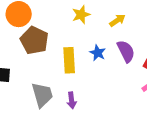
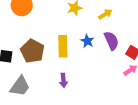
brown pentagon: (34, 40) -> (32, 51), moved
gray trapezoid: (42, 95) -> (20, 86), moved, turned 50

